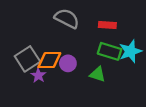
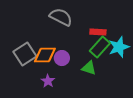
red rectangle: (107, 25) -> (98, 32), moved
green rectangle: (110, 51) -> (100, 47), turned -65
purple star: (38, 75) -> (48, 81), moved

